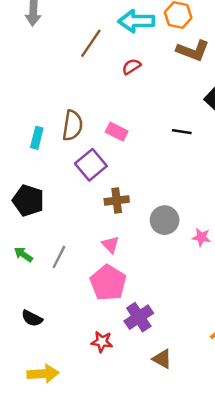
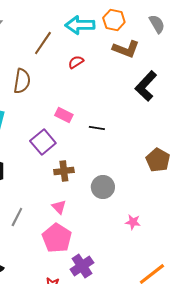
brown semicircle: (72, 126) -> (22, 81), moved
black line: (182, 132) -> (97, 128), moved
pink star: (201, 237) -> (133, 222), moved

